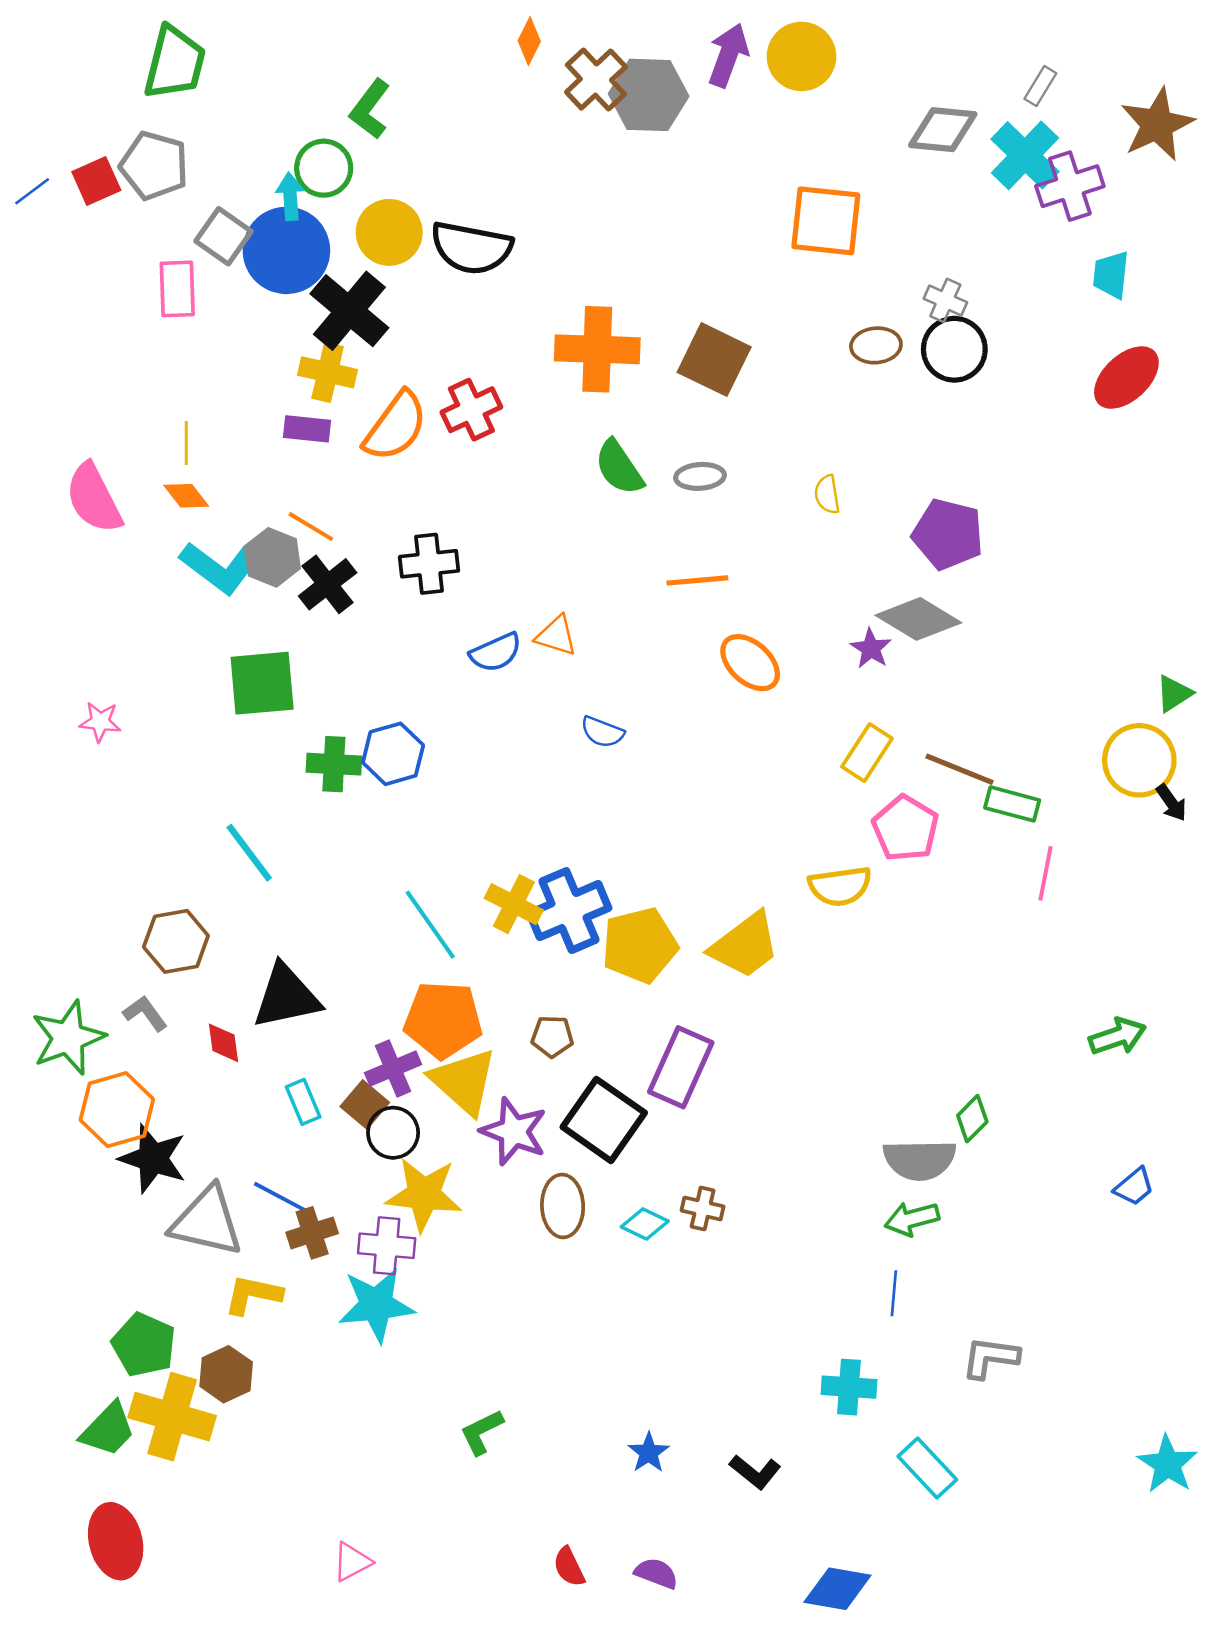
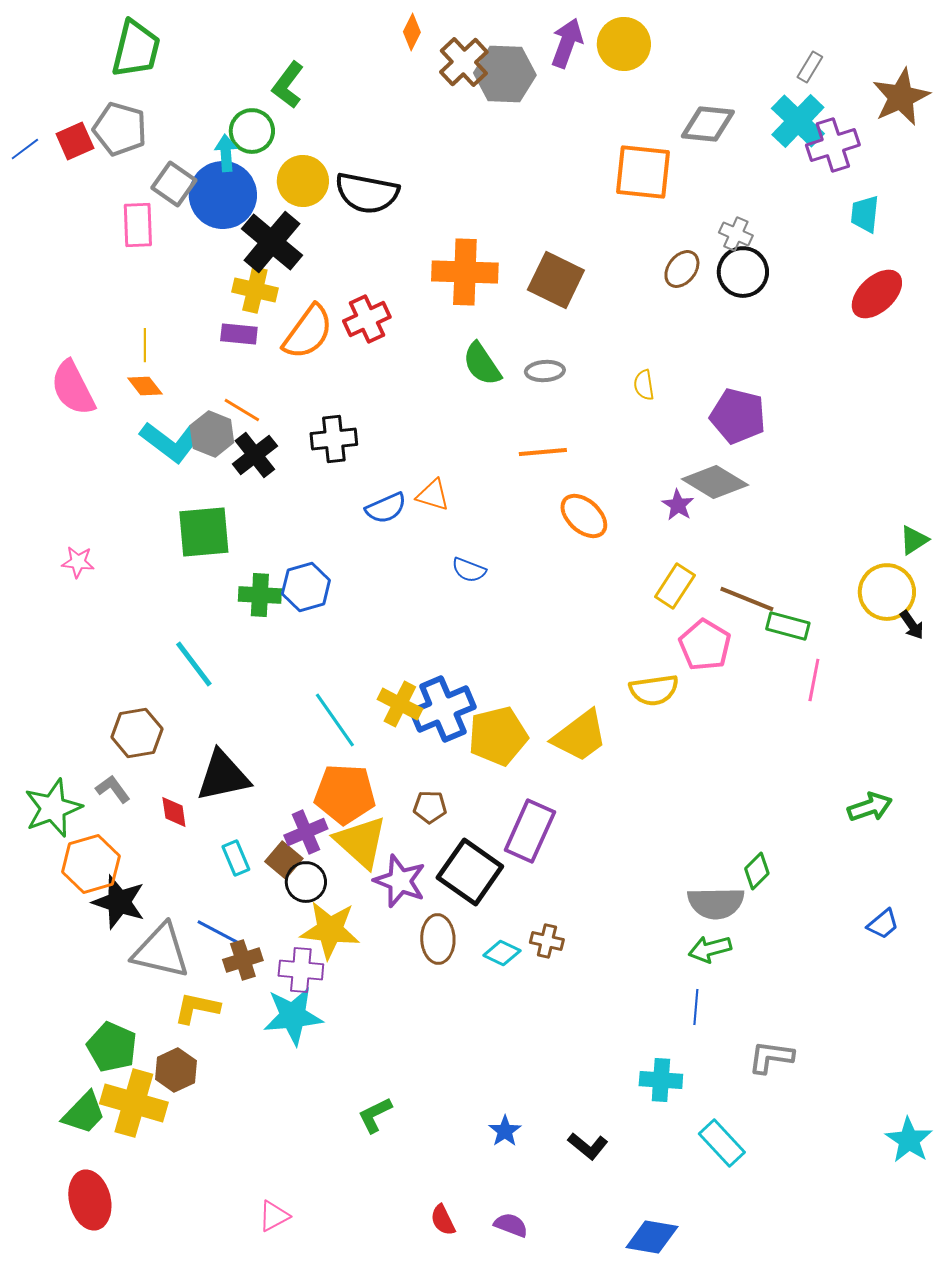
gray diamond: (943, 130) -> (708, 124), moved
brown ellipse: (876, 345) -> (682, 269), turned -48

